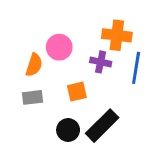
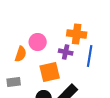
orange square: (77, 92) -> (50, 72), size x1.5
gray rectangle: (33, 97) -> (14, 82), moved

